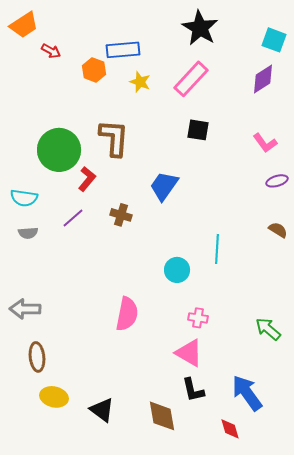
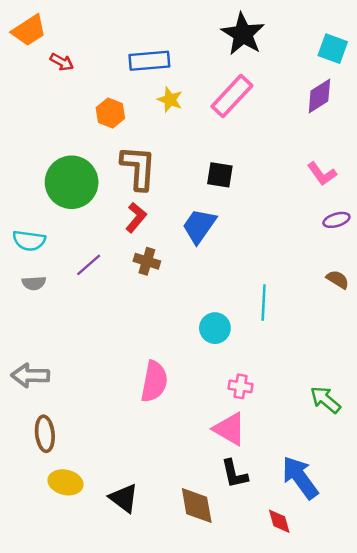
orange hexagon: (94, 70) -> (110, 113), moved
black square: (198, 130) -> (220, 175), moved
red L-shape: (87, 179) -> (136, 217), moved

